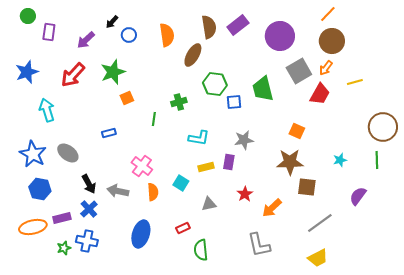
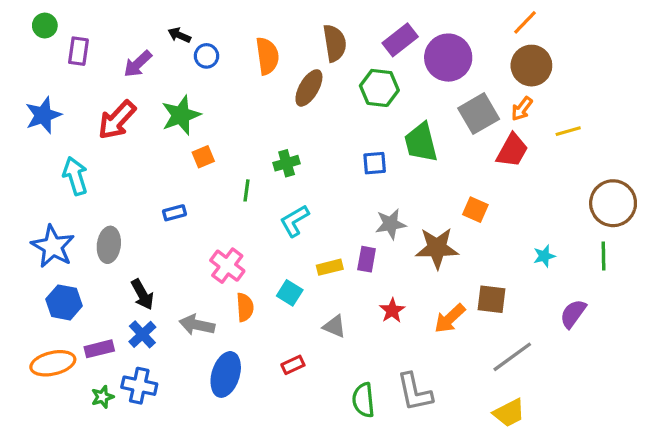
black arrow: (112, 22) -> (179, 35), turned 72
purple rectangle: (238, 25) -> (400, 40), moved
green hexagon: (215, 84) -> (379, 88), moved
cyan L-shape: (199, 138) -> (295, 221), moved, turned 140
gray ellipse: (68, 153) -> (109, 245), turned 60
brown star: (290, 162) -> (437, 248), moved
gray arrow: (118, 191) -> (197, 325), moved
gray triangle: (209, 204) -> (335, 326), turned 35
orange arrow: (272, 208) -> (450, 318), moved
green semicircle: (201, 250) -> (363, 400), moved

